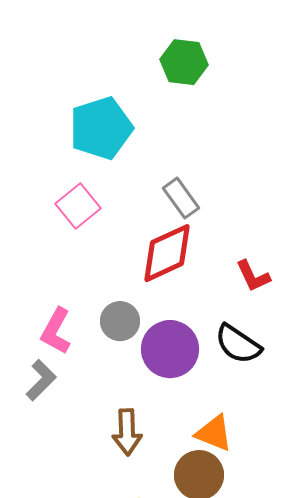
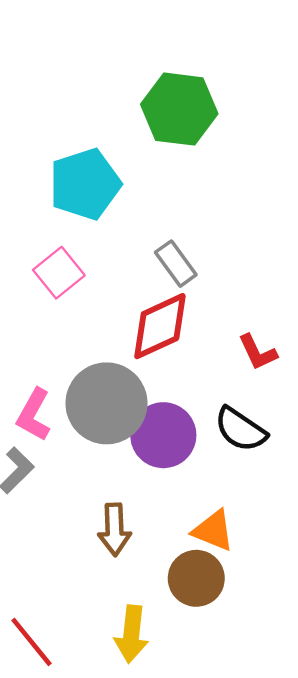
green hexagon: (184, 62) -> (179, 109), size x1.4
gray circle: (120, 321) -> (107, 403), size x1.8

